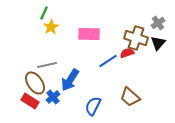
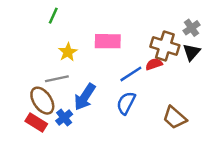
yellow star: (51, 27) -> (68, 52), moved
brown trapezoid: (130, 97) -> (175, 118), moved
blue semicircle: (93, 106) -> (126, 103), moved

